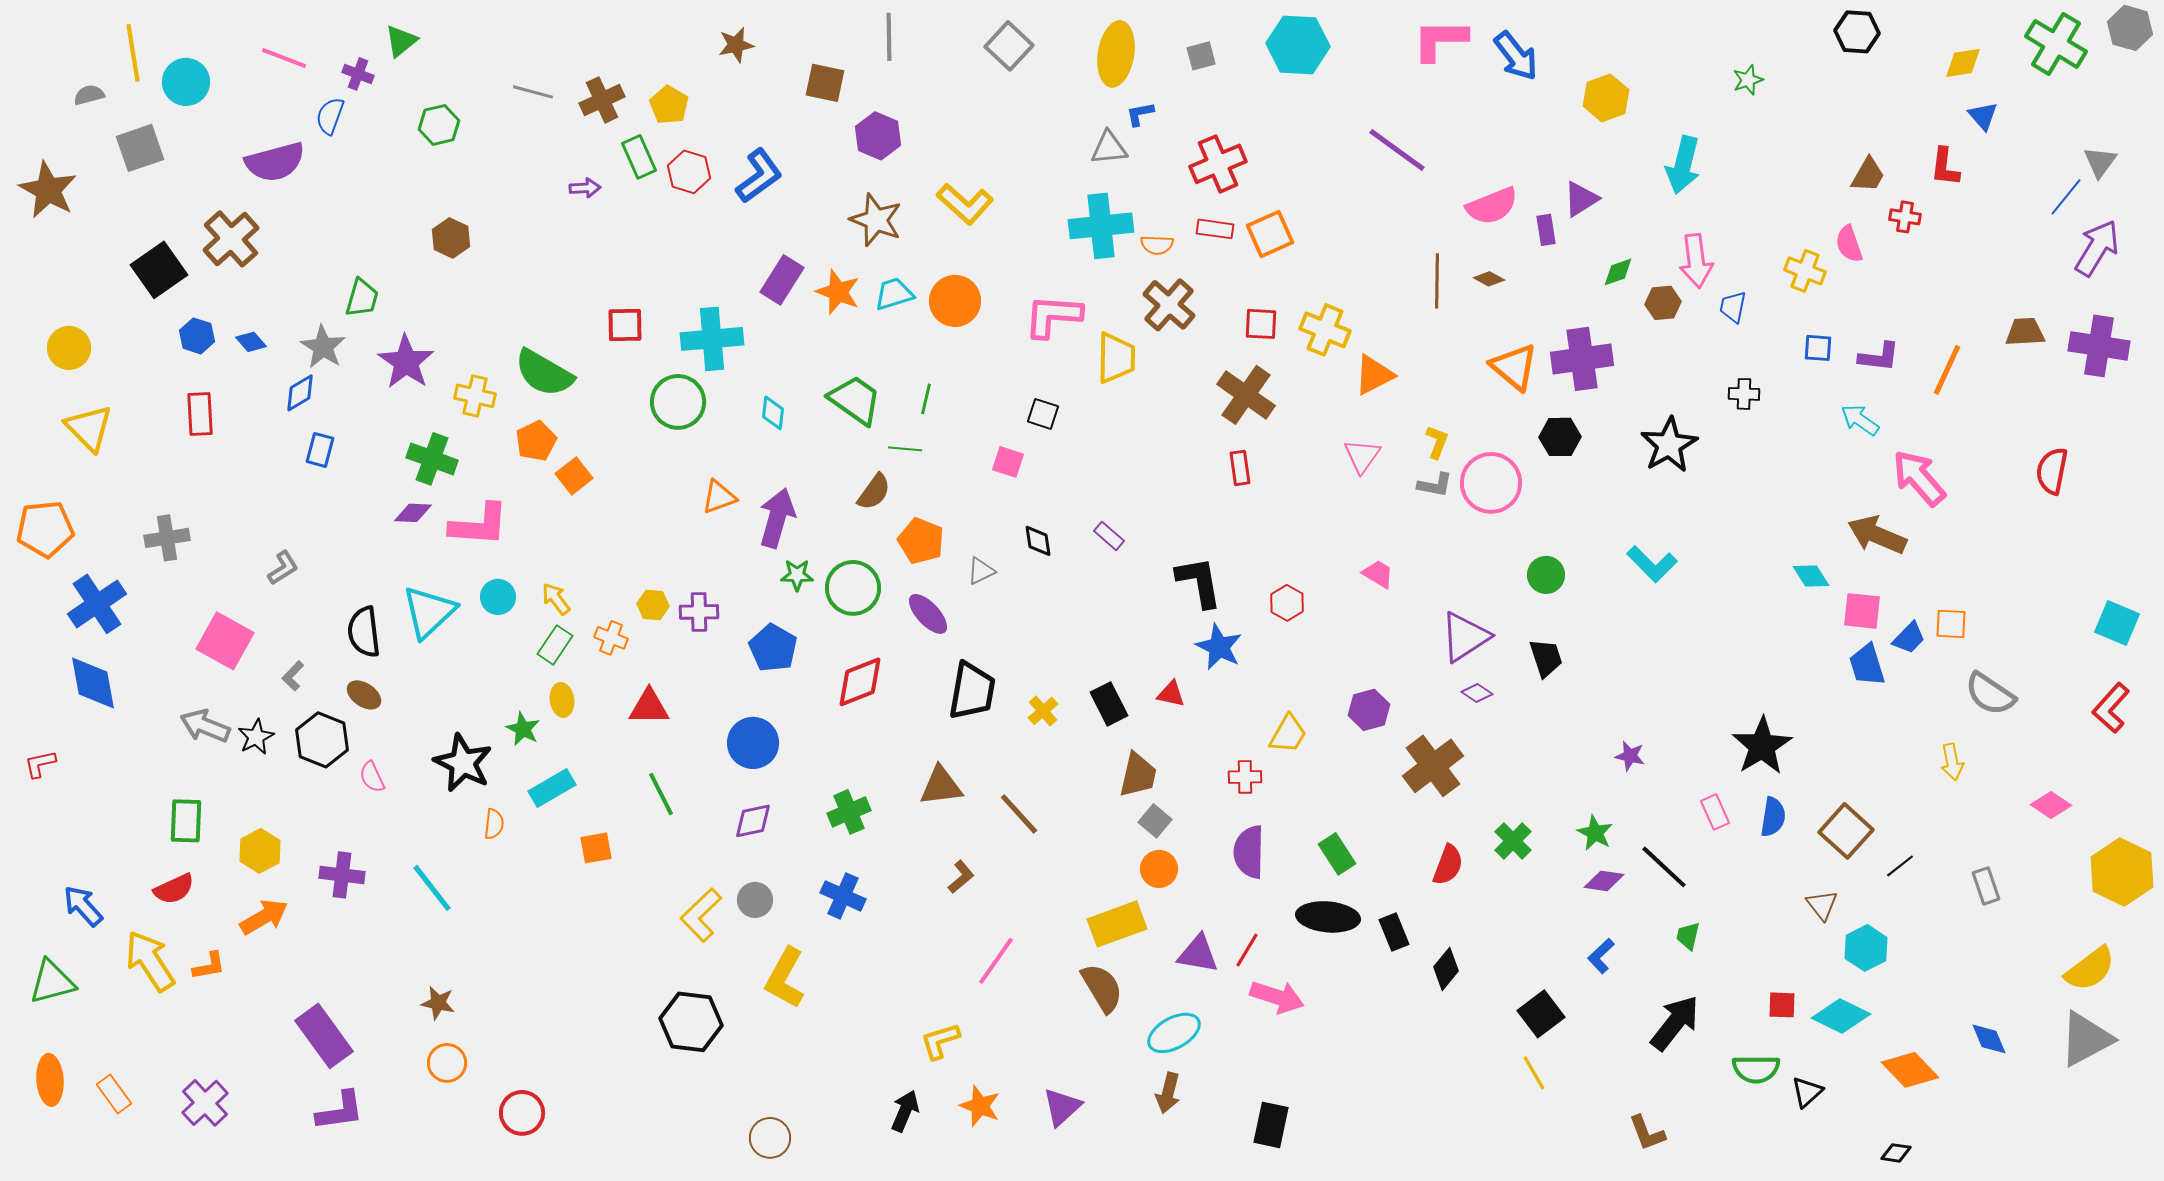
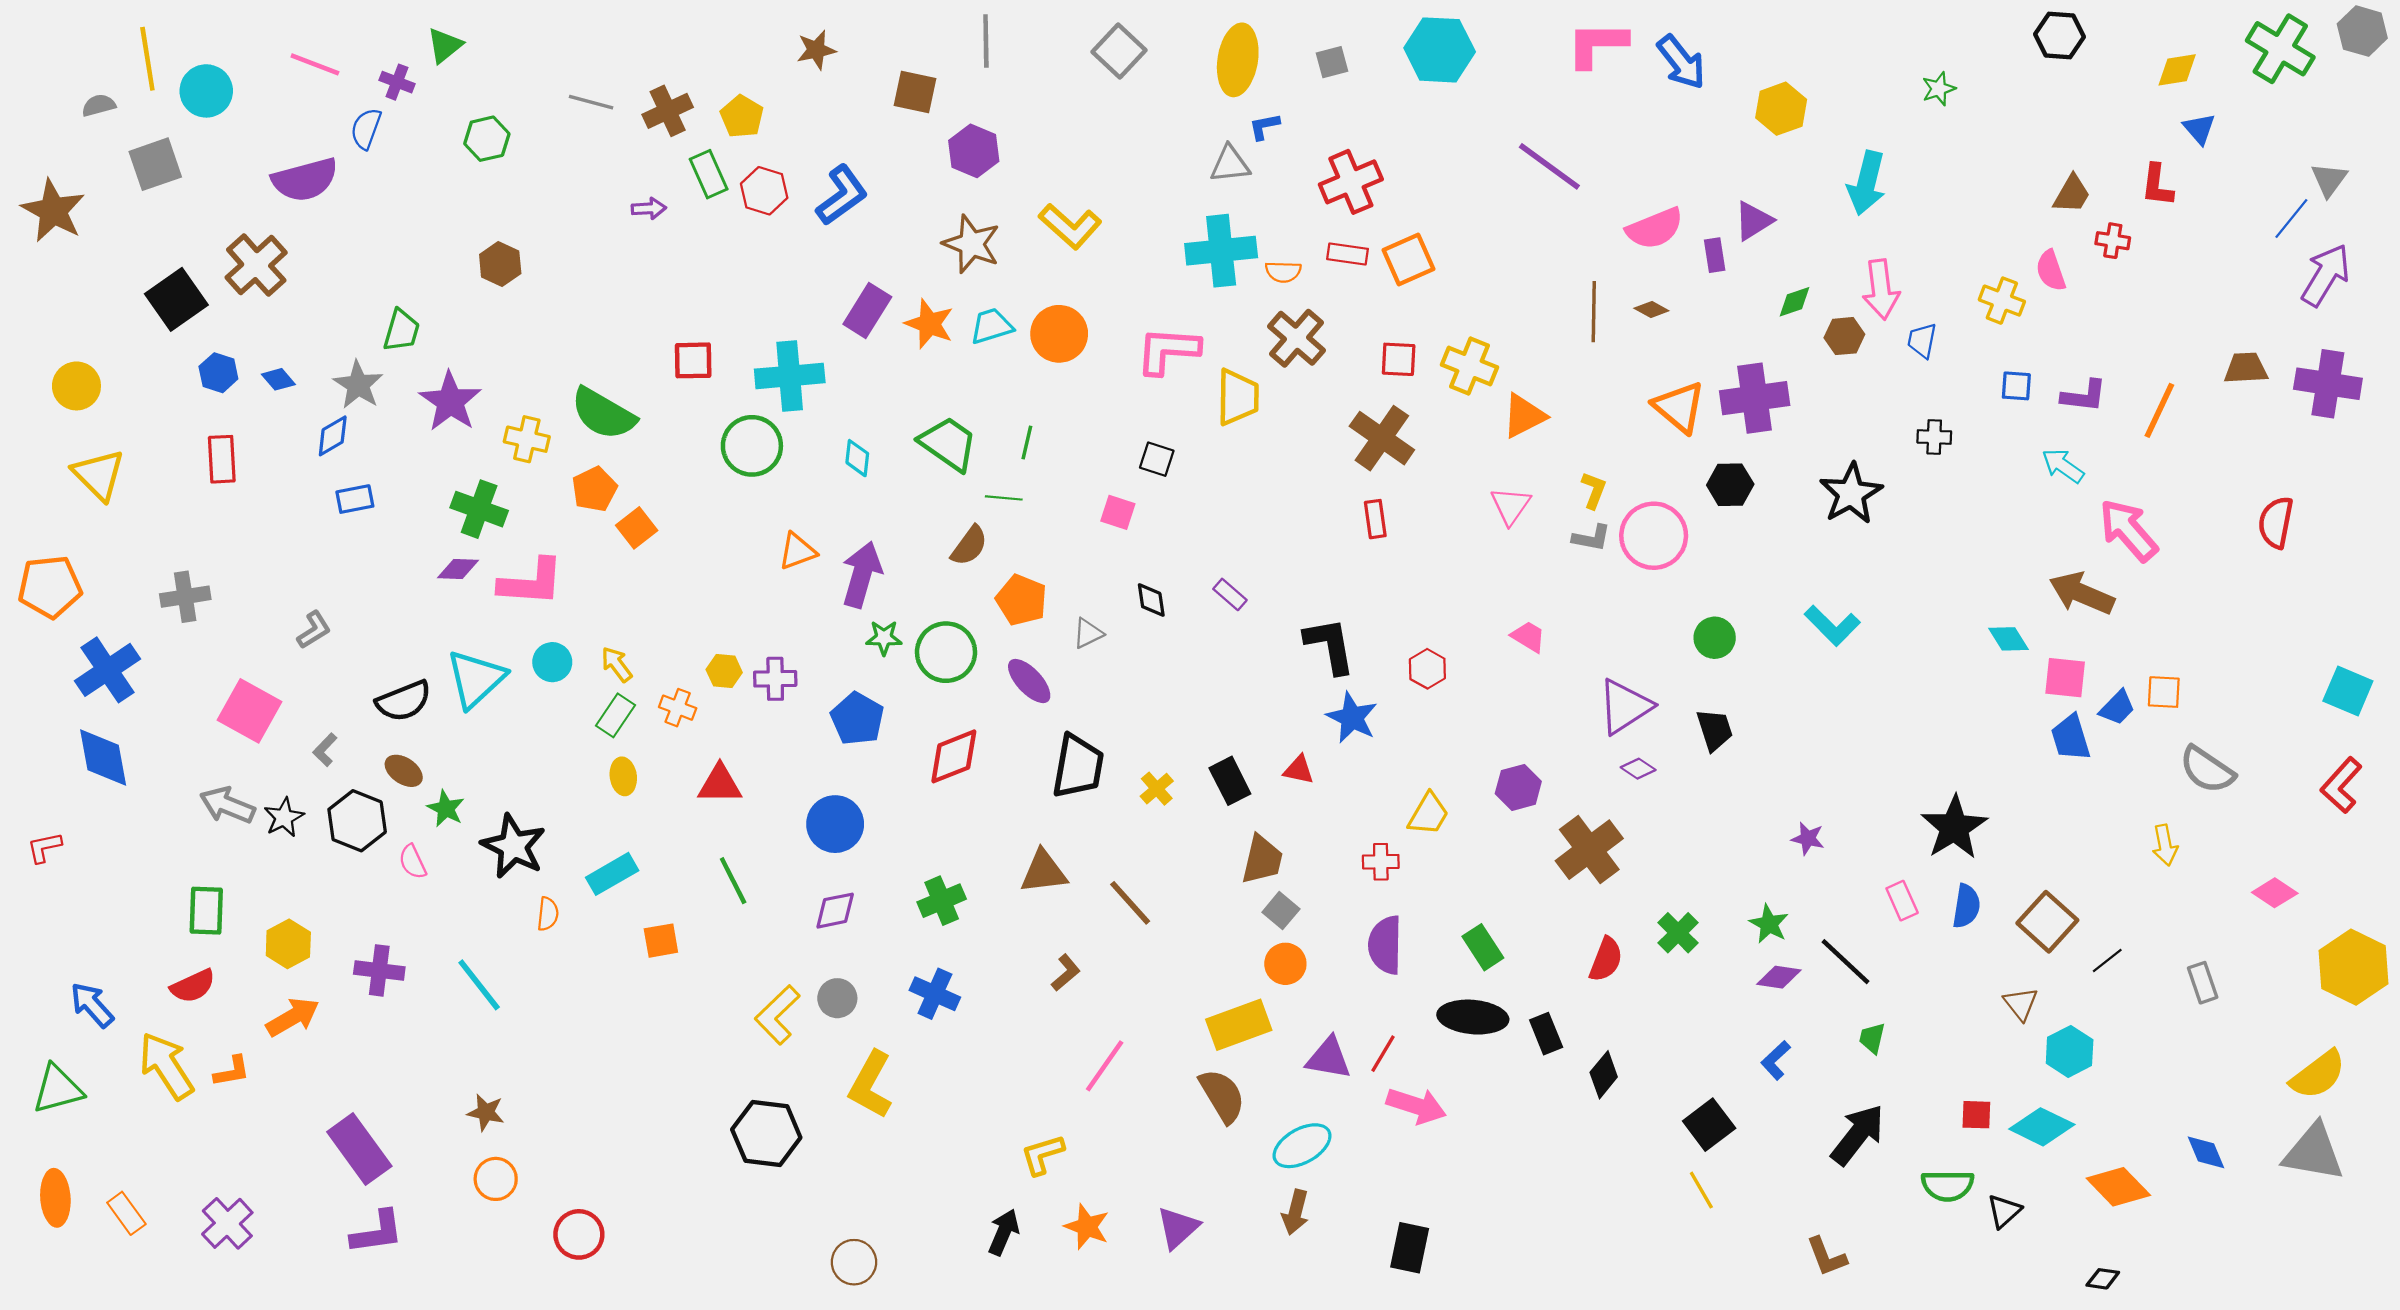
blue rectangle: (320, 450) -> (355, 499), turned 64
black semicircle: (364, 632) -> (404, 701), turned -105
green star: (523, 729) -> (446, 809), moved
gray triangle: (2086, 1039) -> (2314, 1152), turned 38

